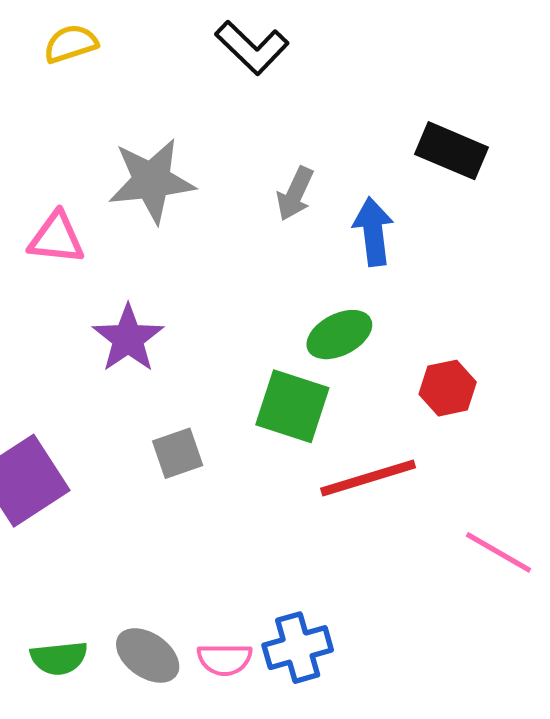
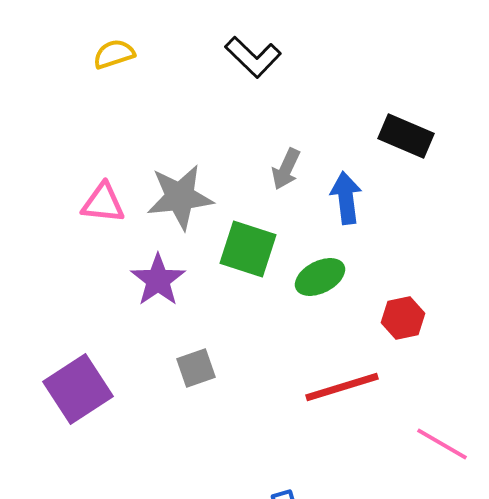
gray star: (152, 181) -> (180, 197), moved
green square: (292, 406) -> (248, 249), moved

